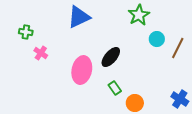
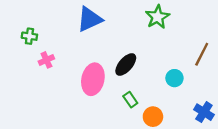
cyan circle: (157, 39) -> (174, 78), moved
pink cross: (41, 53) -> (46, 60), turned 32

